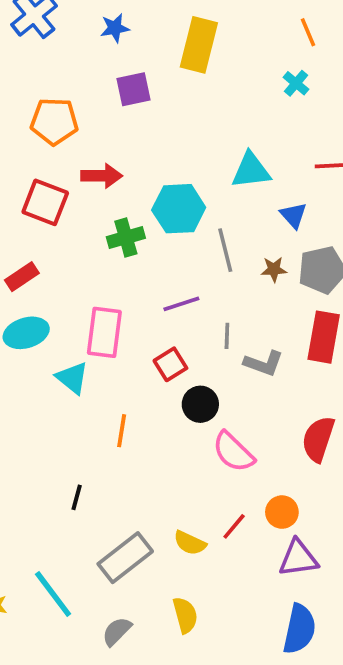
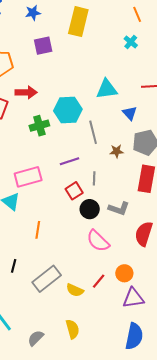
brown star: (274, 269) -> (117, 151), moved
pink rectangle: (104, 332) -> (28, 177), turned 68
gray L-shape: (264, 363) -> (119, 209), moved
red square: (170, 364) -> (74, 191), moved
black circle: (200, 404) -> (90, 209), moved
gray rectangle: (125, 558) -> (47, 279), moved

